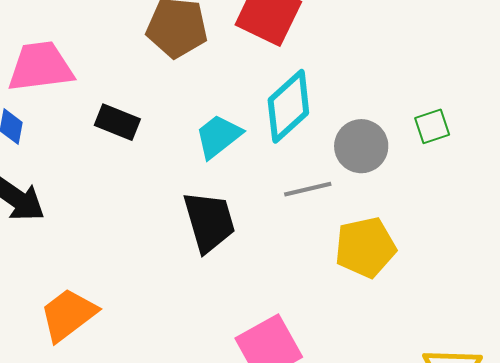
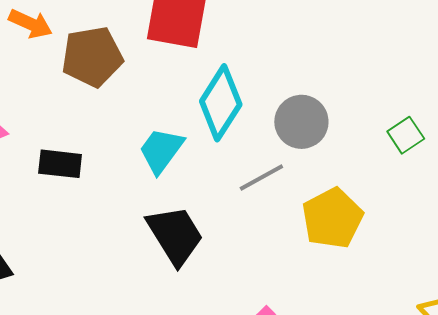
green square: (432, 126) -> (406, 135), moved

